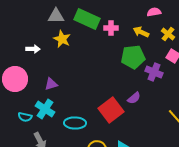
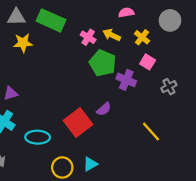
pink cross: (111, 28) -> (88, 37), moved, turned 32
yellow star: (62, 39) -> (23, 43), turned -30
green pentagon: (133, 57) -> (103, 63), turned 30

